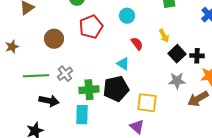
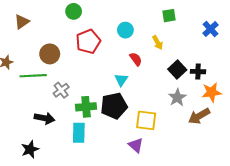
yellow arrow: (164, 36) -> (158, 43), moved
cyan triangle: (123, 64) -> (121, 80), turned 32
green line: (36, 76) -> (33, 76), moved
gray star: (177, 81) -> (177, 97), turned -30

